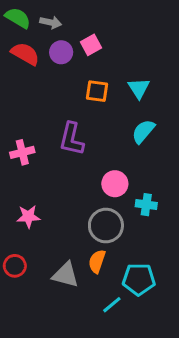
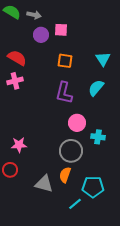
pink square: (91, 45) -> (61, 30), turned 32
red semicircle: (25, 54) -> (17, 58), moved
cyan triangle: (139, 88) -> (103, 59), moved
purple L-shape: (72, 139) -> (64, 93), moved
pink cross: (22, 152) -> (15, 81), moved
red circle: (15, 266) -> (10, 170), moved

